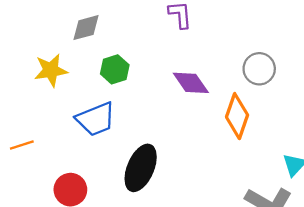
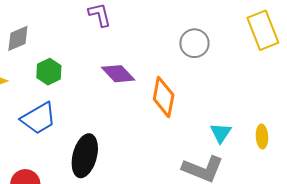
gray circle: (259, 69) -> (194, 43), moved

